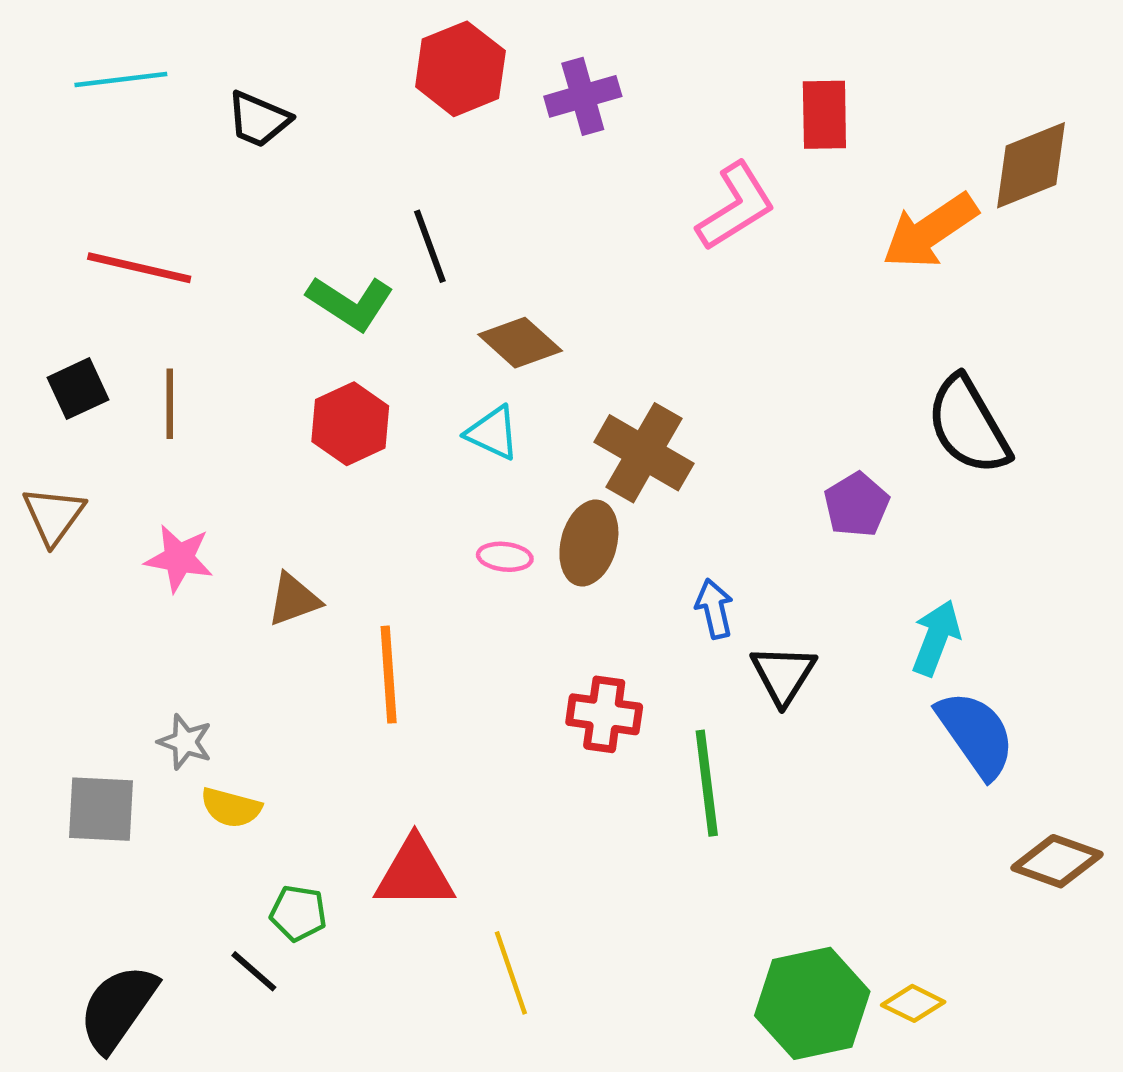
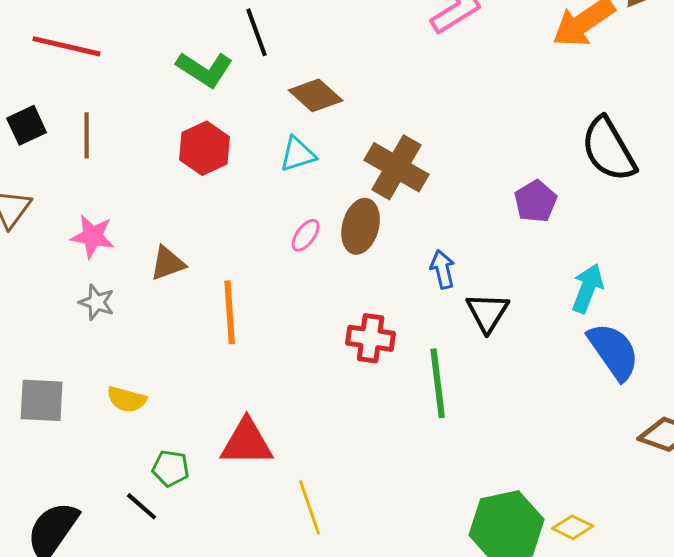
cyan triangle: (493, 433) -> (298, 154), turned -42
pink ellipse: (505, 557) -> (306, 235), turned -60
gray star: (185, 742) -> (97, 302), moved

